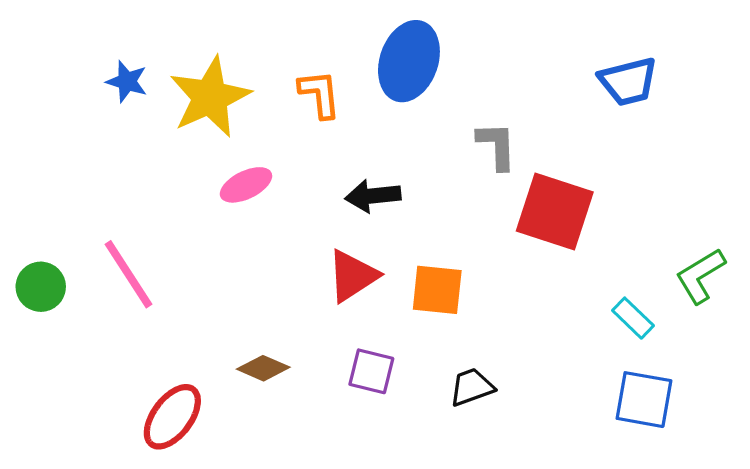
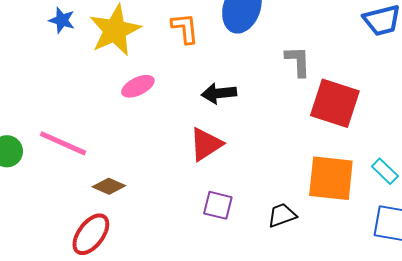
pink line: (128, 274) -> (63, 143), turned -33
orange square: (437, 290) -> (331, 178), moved, size x1.4
brown diamond: (263, 368) -> (109, 186), moved

